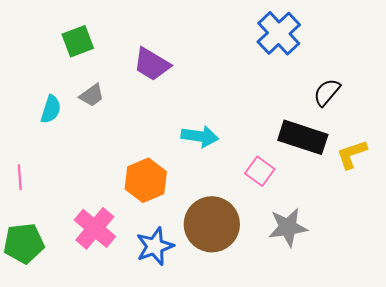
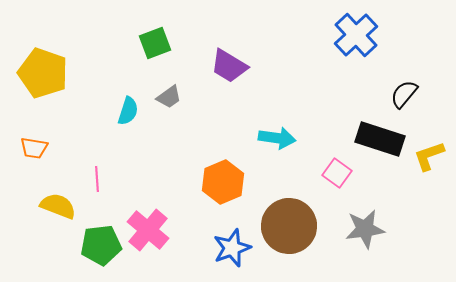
pink cross: (95, 228) -> (148, 230), moved

